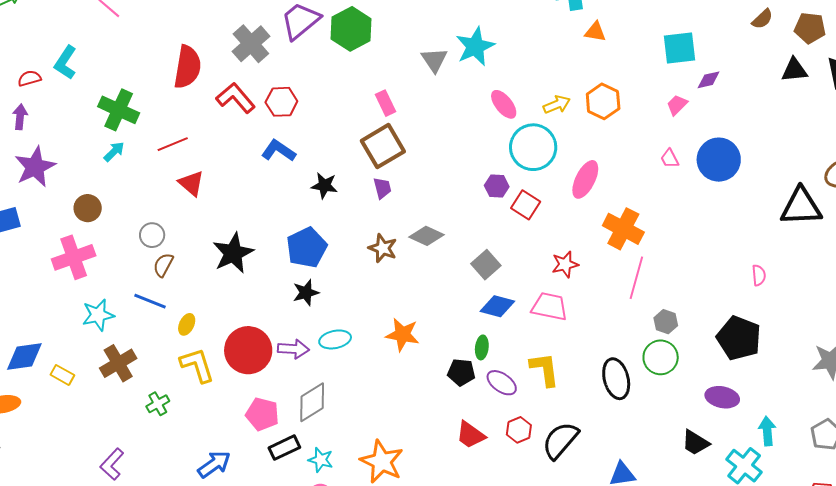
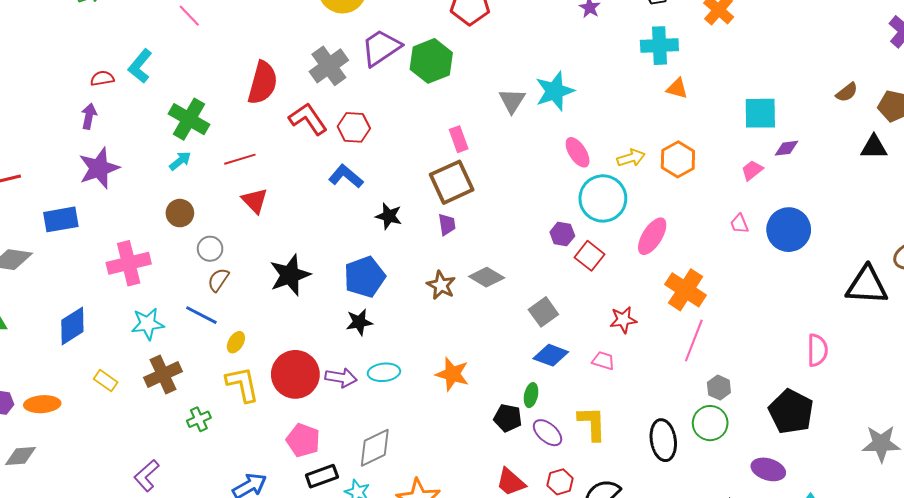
brown circle: (88, 208) -> (180, 213), moved
pink semicircle: (759, 275) -> (817, 350), size x1.5
pink trapezoid: (549, 307) -> (603, 361), size x0.6
blue diamond: (24, 357) -> (72, 326), moved, turned -30
gray diamond: (312, 402) -> (375, 448), moved

